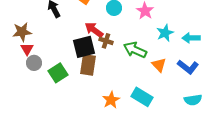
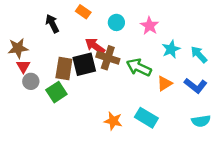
cyan arrow: (191, 38) -> (199, 55), turned 48
brown cross: (106, 41) -> (108, 58), size x1.5
brown rectangle: (88, 65) -> (64, 68), moved
orange triangle: (159, 65) -> (165, 83), turned 42
orange star: (111, 100) -> (113, 121), turned -30

